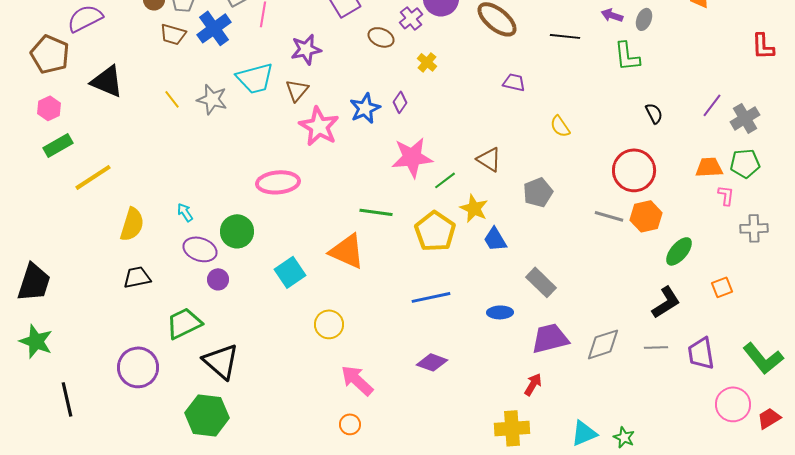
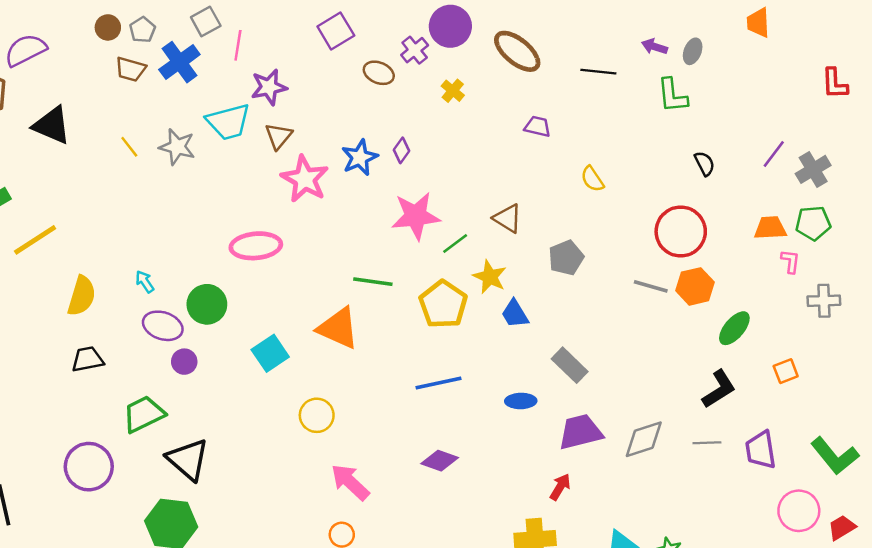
purple star: (306, 49) -> (269, 87), moved
yellow cross: (427, 62) -> (453, 91), moved

